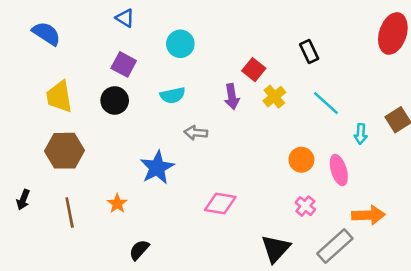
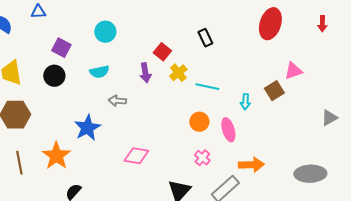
blue triangle: (125, 18) -> (38, 12), moved, turned -35
cyan line: (326, 103) -> (207, 87), moved, turned -30
orange star: (117, 204) -> (56, 156), size x1.8

